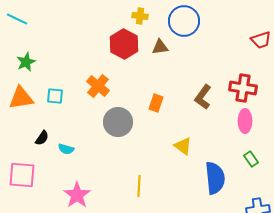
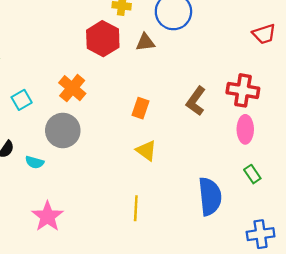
cyan square: (55, 96) -> (22, 100), turned -36
gray circle: (118, 122) -> (63, 130), moved
yellow triangle: (183, 146) -> (146, 150), moved
yellow line: (139, 186) -> (136, 208), moved

